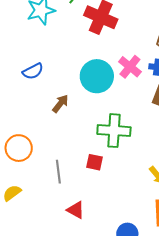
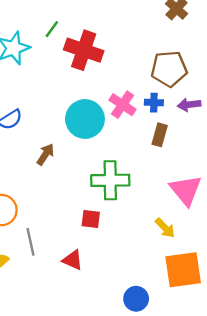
gray line: (58, 172) -> (31, 242), moved
red triangle: (76, 210) -> (73, 260), moved

